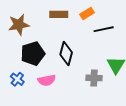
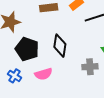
black pentagon: (33, 53) -> (27, 49), turned -30

